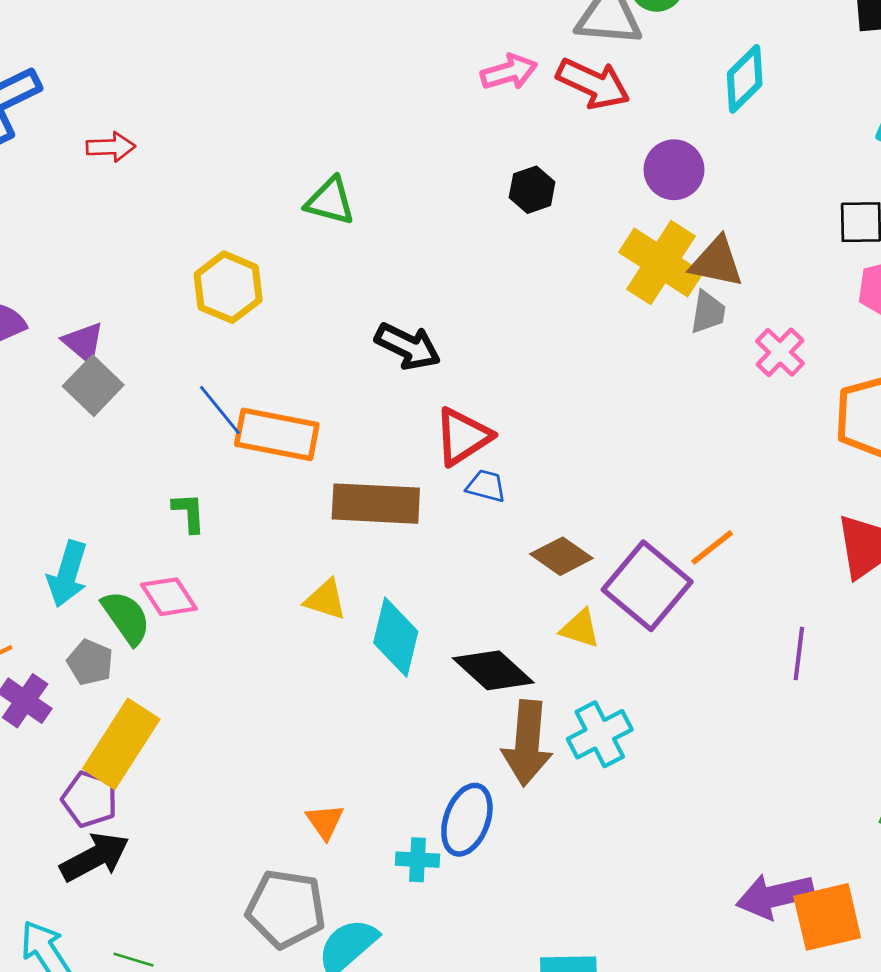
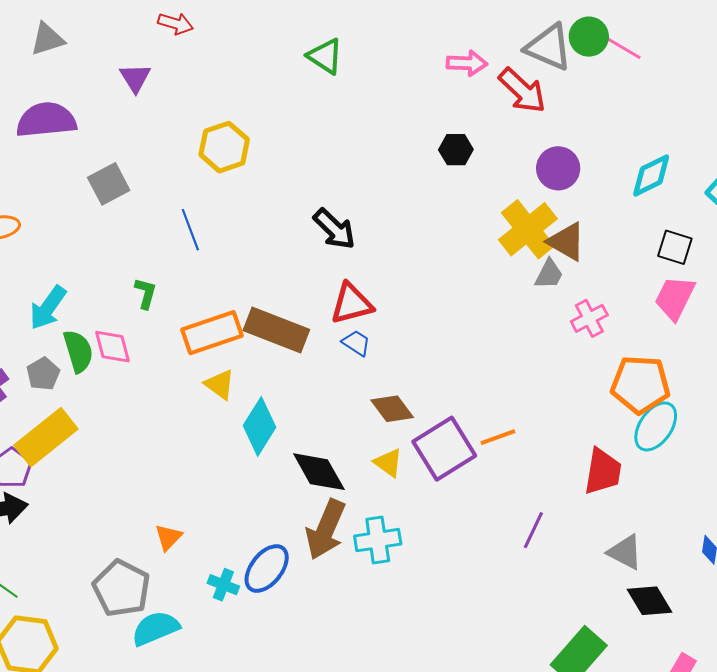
cyan diamond: (745, 79) -> (651, 175), moved
green triangle: (330, 201) -> (325, 56), moved
purple triangle: (83, 342) -> (135, 78), moved
orange rectangle: (277, 434) -> (212, 333), moved, turned -48

